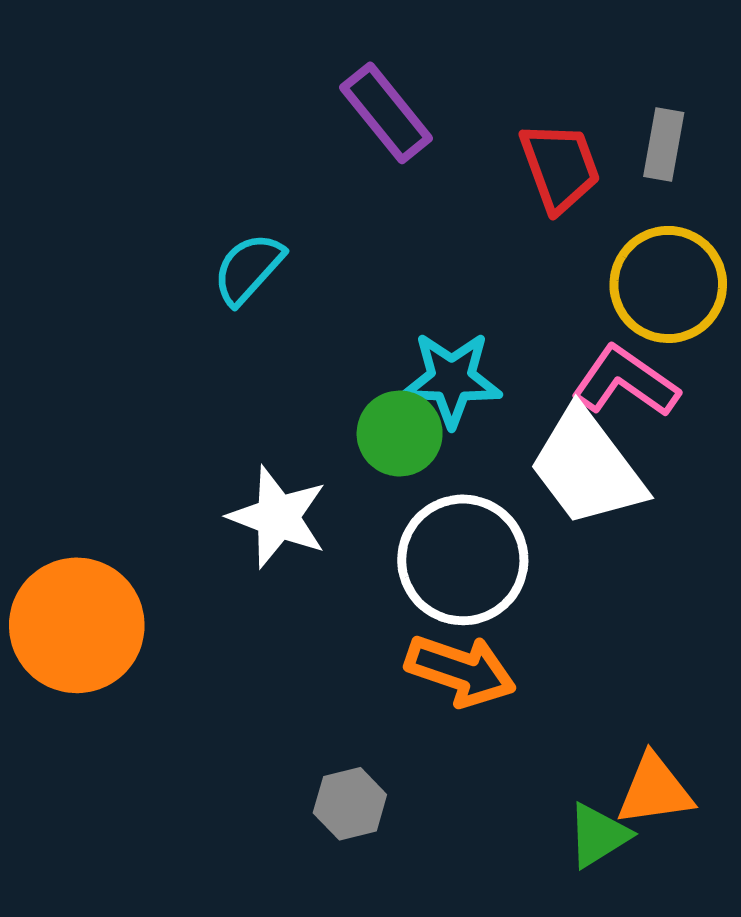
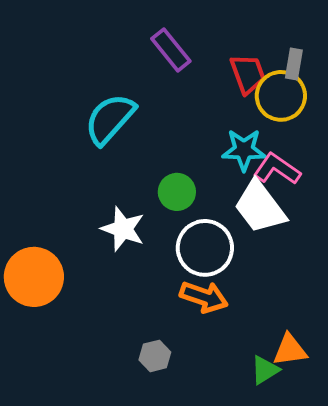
cyan semicircle: (248, 269) -> (110, 119), size x1.6
yellow circle: (668, 284) -> (281, 96), moved
cyan star: (452, 379) -> (244, 150), moved

